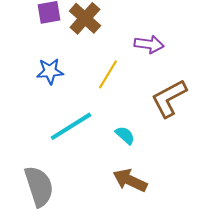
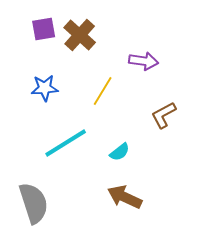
brown L-shape: (169, 98) -> (164, 115), size x0.7
cyan semicircle: (125, 135) -> (120, 152), turned 100

